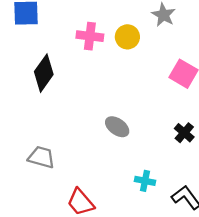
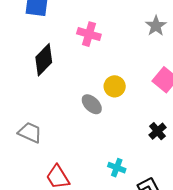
yellow circle: (127, 37) -> (115, 86), moved
gray ellipse: (117, 127) -> (92, 104), moved

